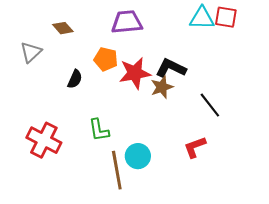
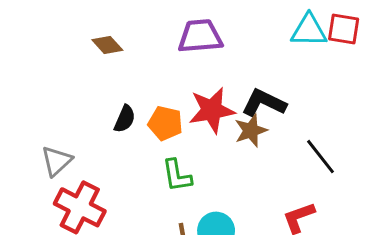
gray triangle: (31, 52) -> (57, 161), moved
orange pentagon: (106, 59) -> (165, 123), moved
green L-shape: (99, 130) -> (177, 175), moved

